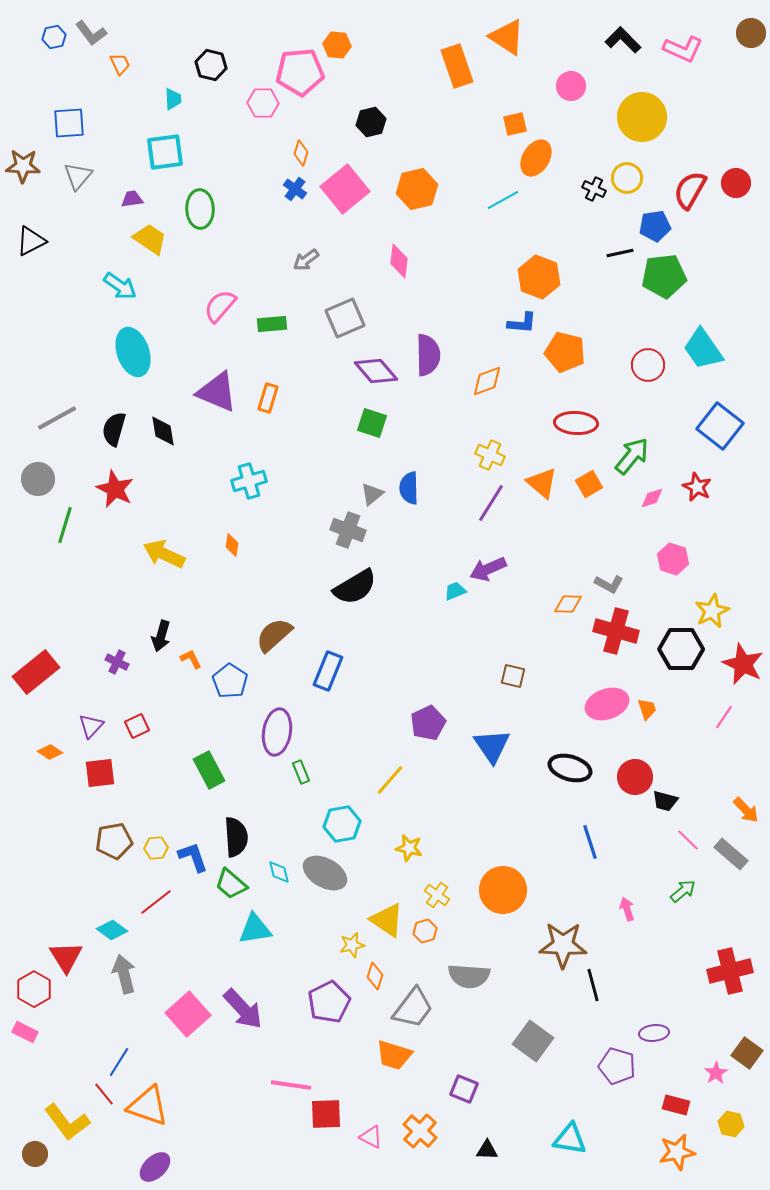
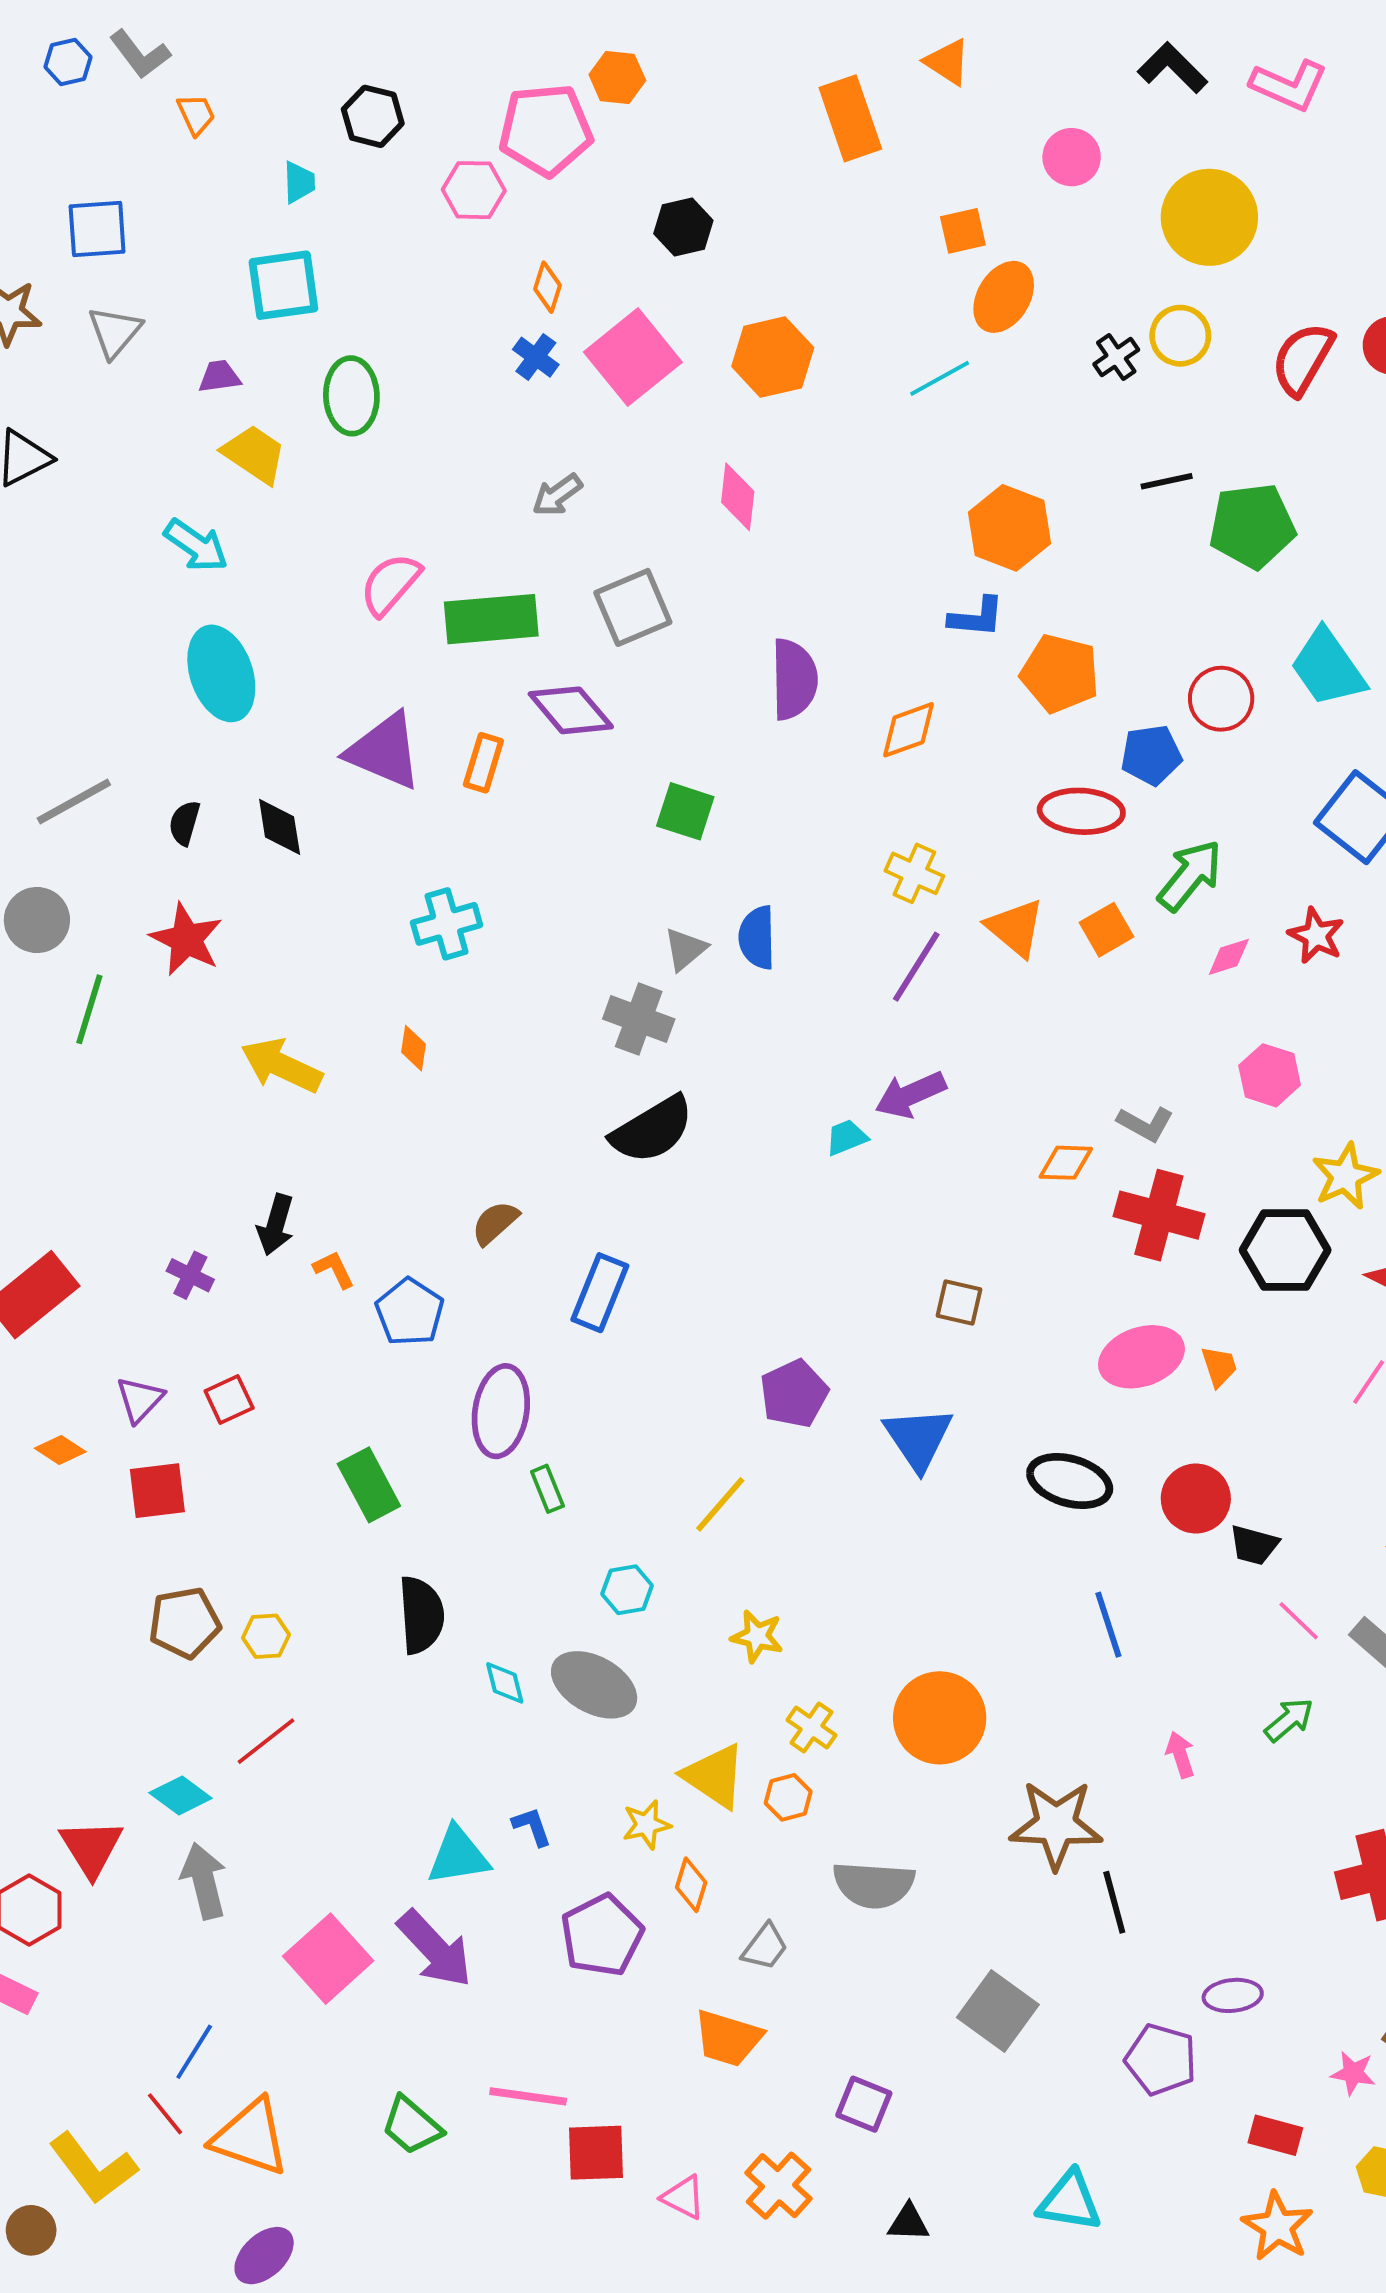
orange triangle: (507, 37) -> (947, 62), size x0.7
black cross: (594, 189) -> (1116, 357), turned 30
blue pentagon: (655, 226) -> (1151, 755), moved
green rectangle: (272, 324) -> (491, 619), size x1.6
purple diamond: (376, 371) -> (571, 710), moved
black semicircle: (114, 429) -> (184, 823), size x0.7
brown semicircle: (274, 635) -> (495, 1223), size x0.7
cyan hexagon: (342, 824) -> (627, 1590), size x0.7
blue L-shape: (193, 857) -> (532, 1827), moved, size x0.7
green trapezoid: (231, 884) -> (412, 2125), moved
cyan triangle: (255, 929) -> (458, 1856), moved
gray trapezoid: (413, 1008) -> (765, 1947), size x0.6
pink star: (716, 1073) -> (1353, 2073), turned -30
orange star: (677, 1152) -> (1277, 2226), turned -30

